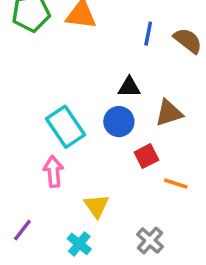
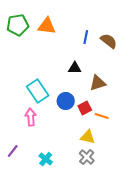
blue circle: (119, 122) -> (66, 101), moved
orange line: (176, 184) -> (102, 116), moved
yellow triangle: (97, 206) -> (88, 137), moved, turned -42

